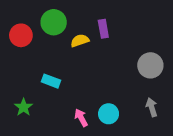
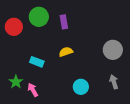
purple rectangle: (103, 29) -> (64, 22), moved
yellow semicircle: (80, 41) -> (66, 52), moved
pink arrow: (81, 118) -> (33, 90), moved

